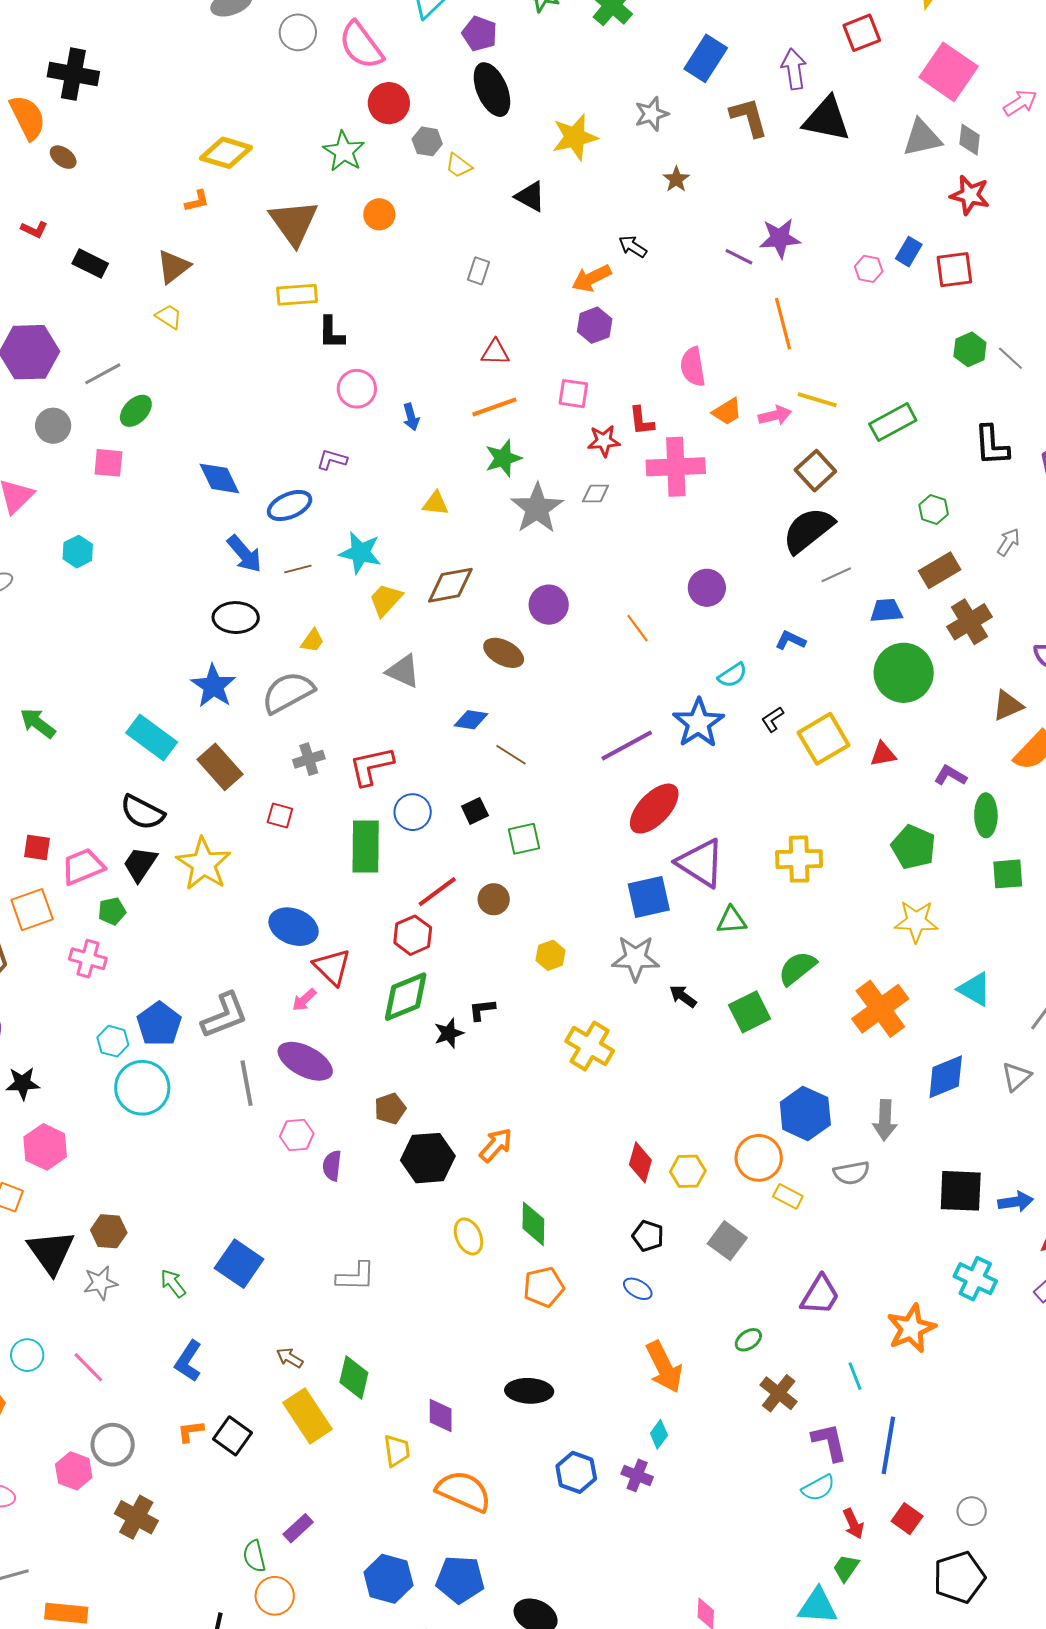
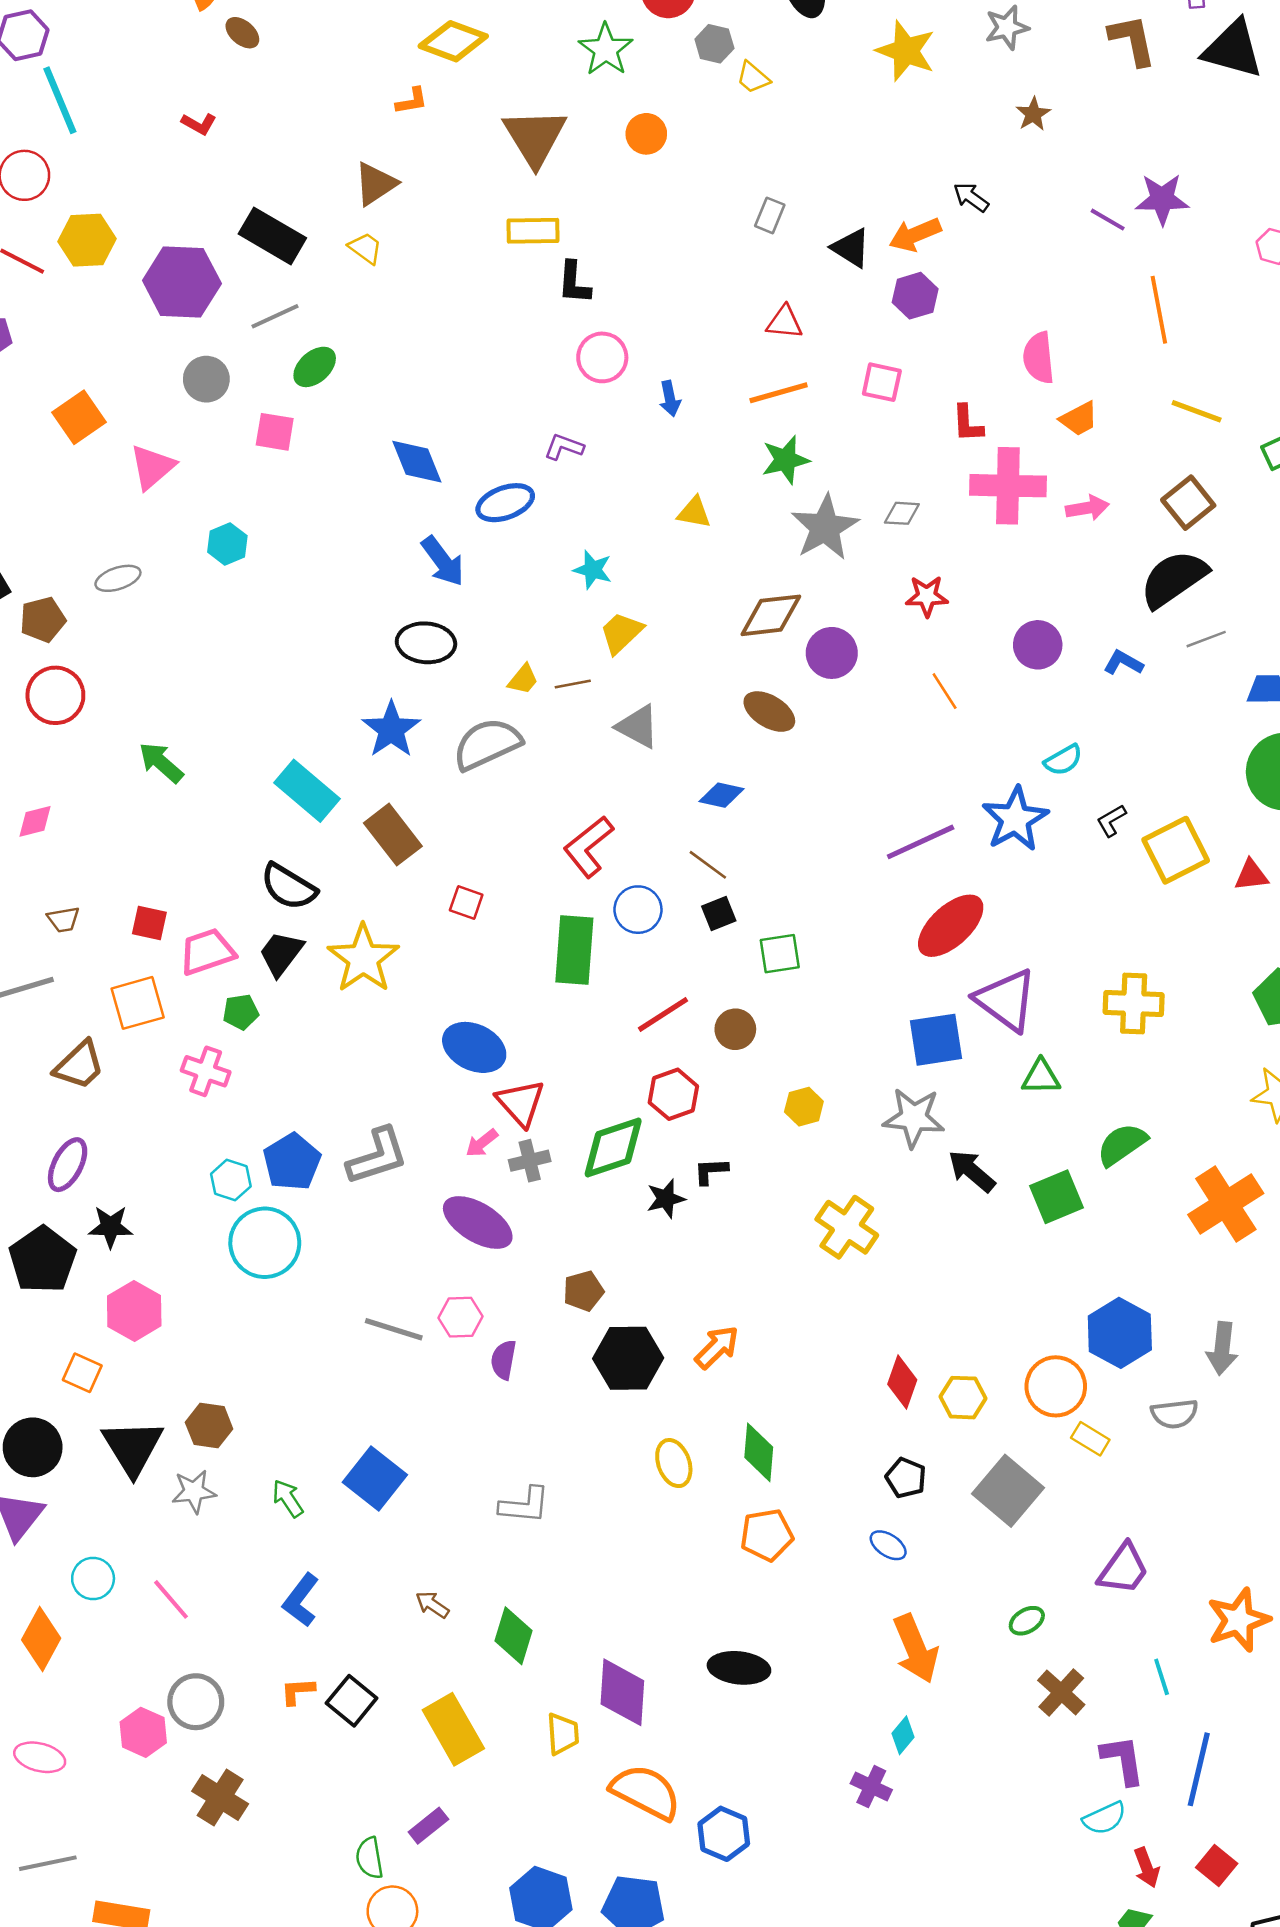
yellow star: (575, 137) -> (906, 51), turned 30
black triangle: (530, 196) -> (851, 248), moved
black rectangle: (90, 263) -> (272, 236), moved, size x1.4
pink arrow: (775, 415) -> (1087, 508), moved
red star: (604, 441) -> (927, 596), moved
cyan star: (360, 553) -> (593, 570), size x0.7
brown line: (298, 569) -> (573, 684), moved
brown diamond: (450, 585) -> (771, 615), moved
blue L-shape: (790, 640) -> (1123, 663), moved
brown line: (511, 755) -> (708, 865), moved
gray cross: (309, 759) -> (530, 1161), moved
red L-shape: (371, 766) -> (588, 847), turned -30
red hexagon: (413, 935) -> (673, 1094), moved
black arrow: (683, 996) -> (972, 1171), size x1.4
gray line: (247, 1083) -> (394, 1329), moved, turned -66
gray square: (727, 1241) -> (1008, 1491), size x1.4
yellow rectangle: (308, 1416) -> (453, 1729), moved
purple diamond: (441, 1416) -> (622, 1692), size x1.5
blue hexagon: (576, 1472) -> (724, 1834), moved

